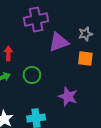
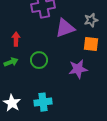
purple star: (68, 97) -> (78, 69), moved, turned -30

